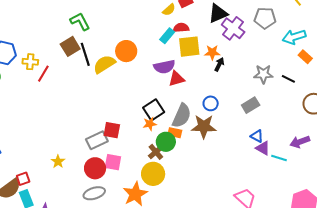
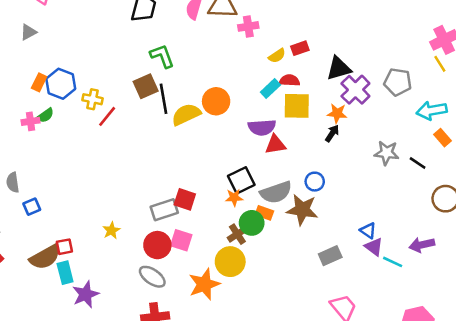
orange star: (212, 52) -> (337, 113), moved
gray rectangle: (251, 105) -> (330, 256), moved
gray semicircle: (182, 116) -> (276, 192), turned 40
gray ellipse: (94, 193) -> (152, 277), turned 45

